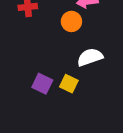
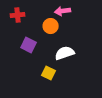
purple square: (42, 84) -> (29, 45), moved

